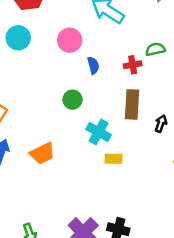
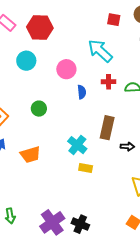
red cross: (133, 65) -> (109, 82), moved
green circle: (72, 100) -> (39, 109), moved
black arrow: (161, 124) -> (127, 146), turned 64

